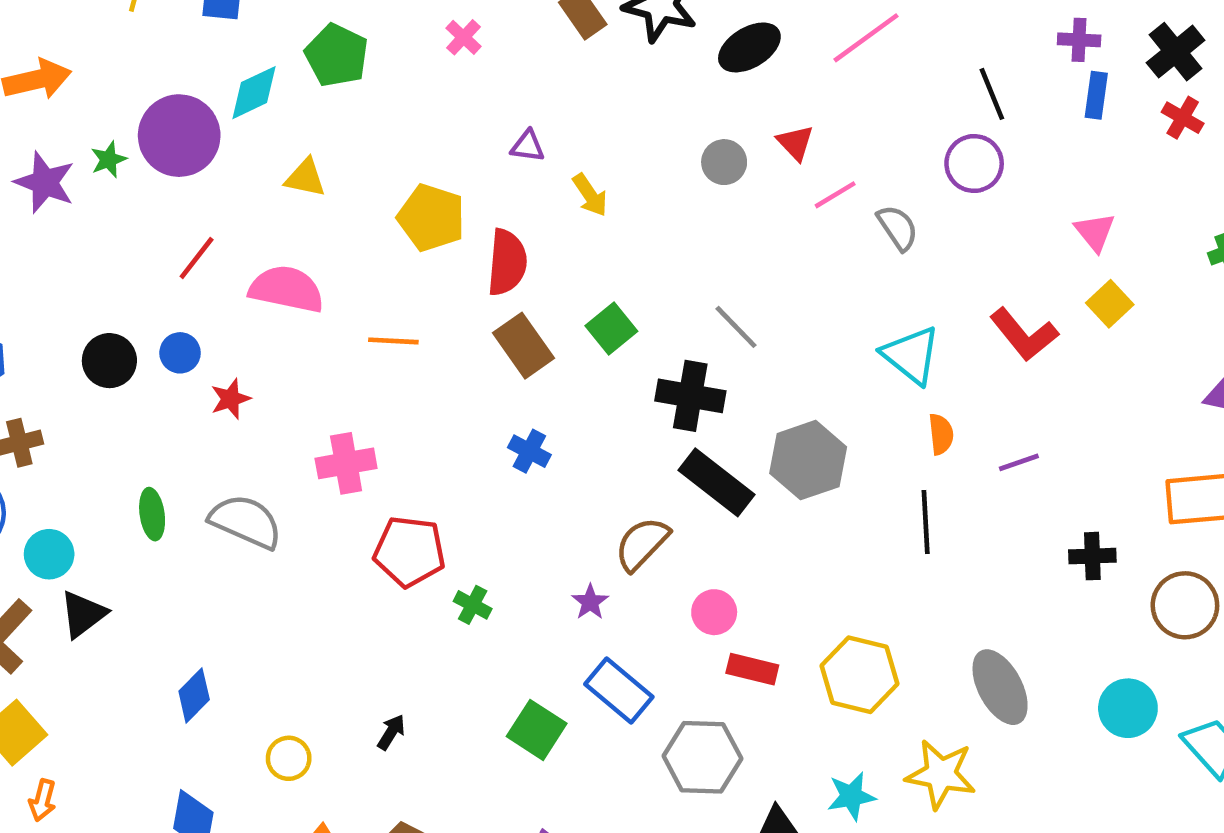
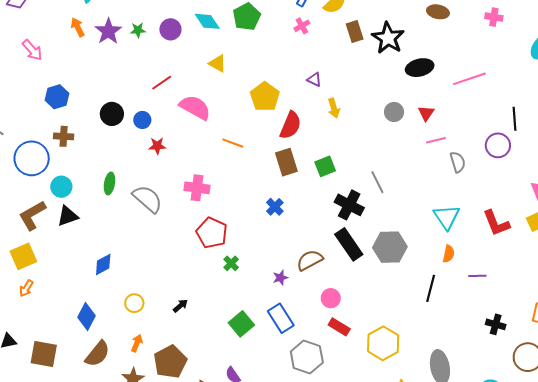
cyan diamond: (254, 93) -> (207, 21), turned 64
purple circle: (179, 136) -> (170, 29), size x0.6

